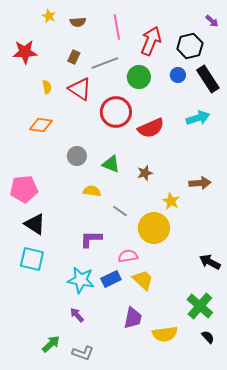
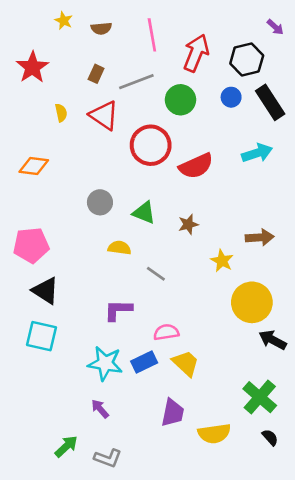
red star: (25, 52) -> (32, 67), turned -30
orange diamond: (41, 125) -> (34, 166), moved
yellow circle: (154, 228) -> (252, 302), moved

